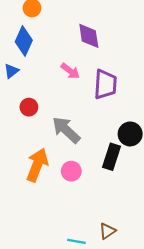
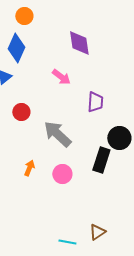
purple trapezoid: (105, 84) -> (95, 102), moved, size x0.7
orange arrow: (37, 165) -> (29, 168), size x0.5

